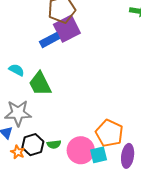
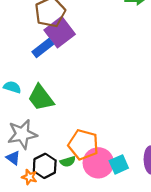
orange pentagon: (109, 133) -> (83, 145), moved

